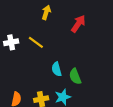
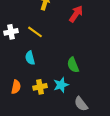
cyan semicircle: (57, 69) -> (30, 58), moved

